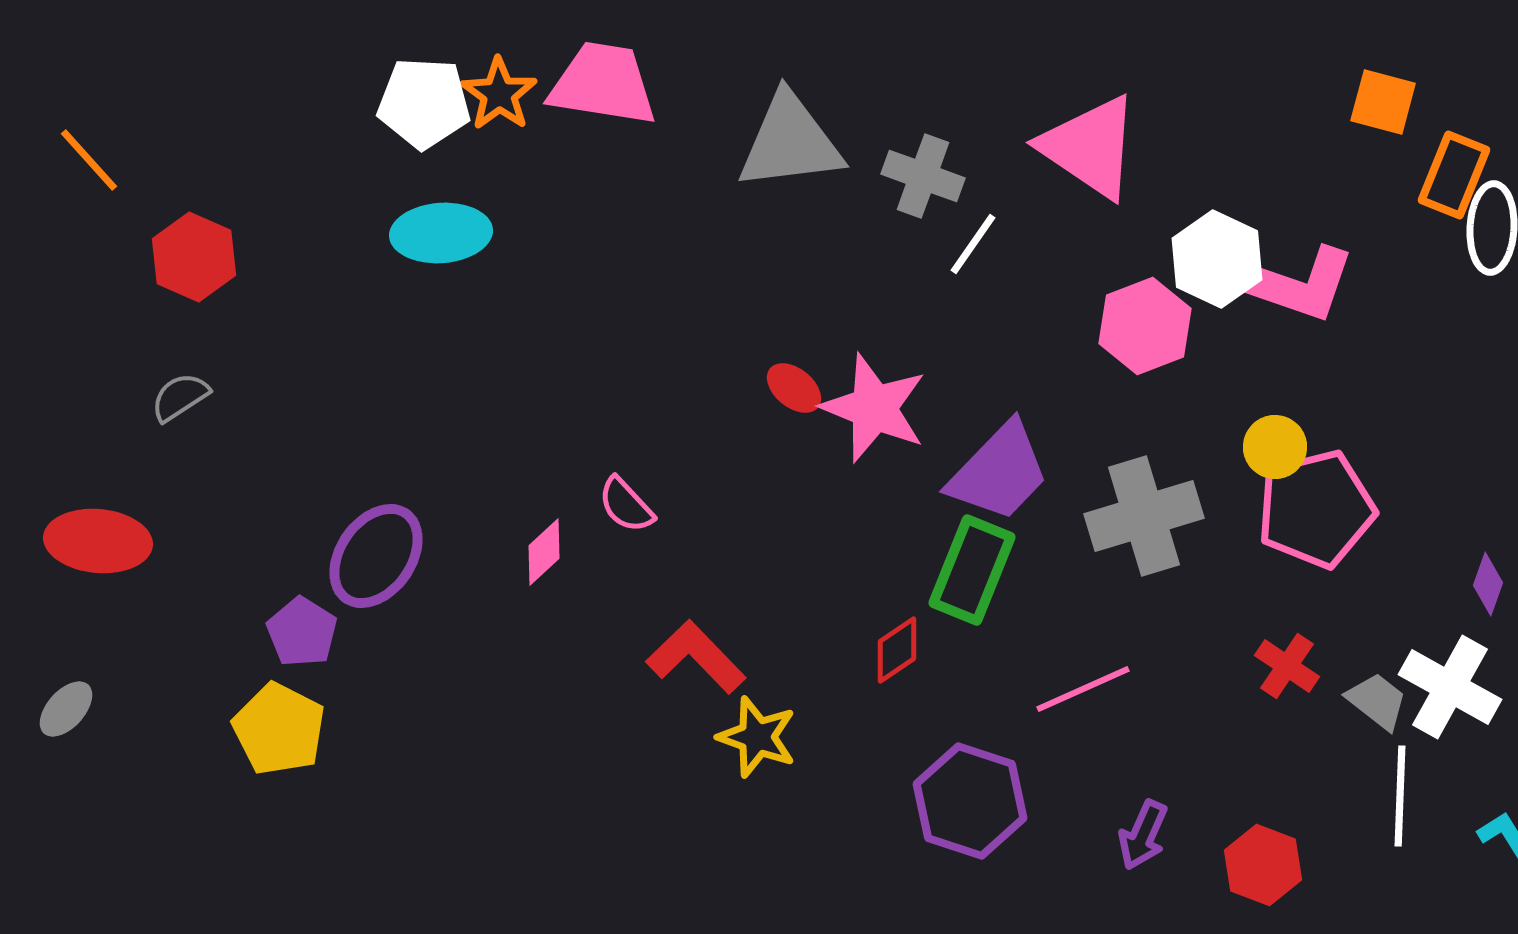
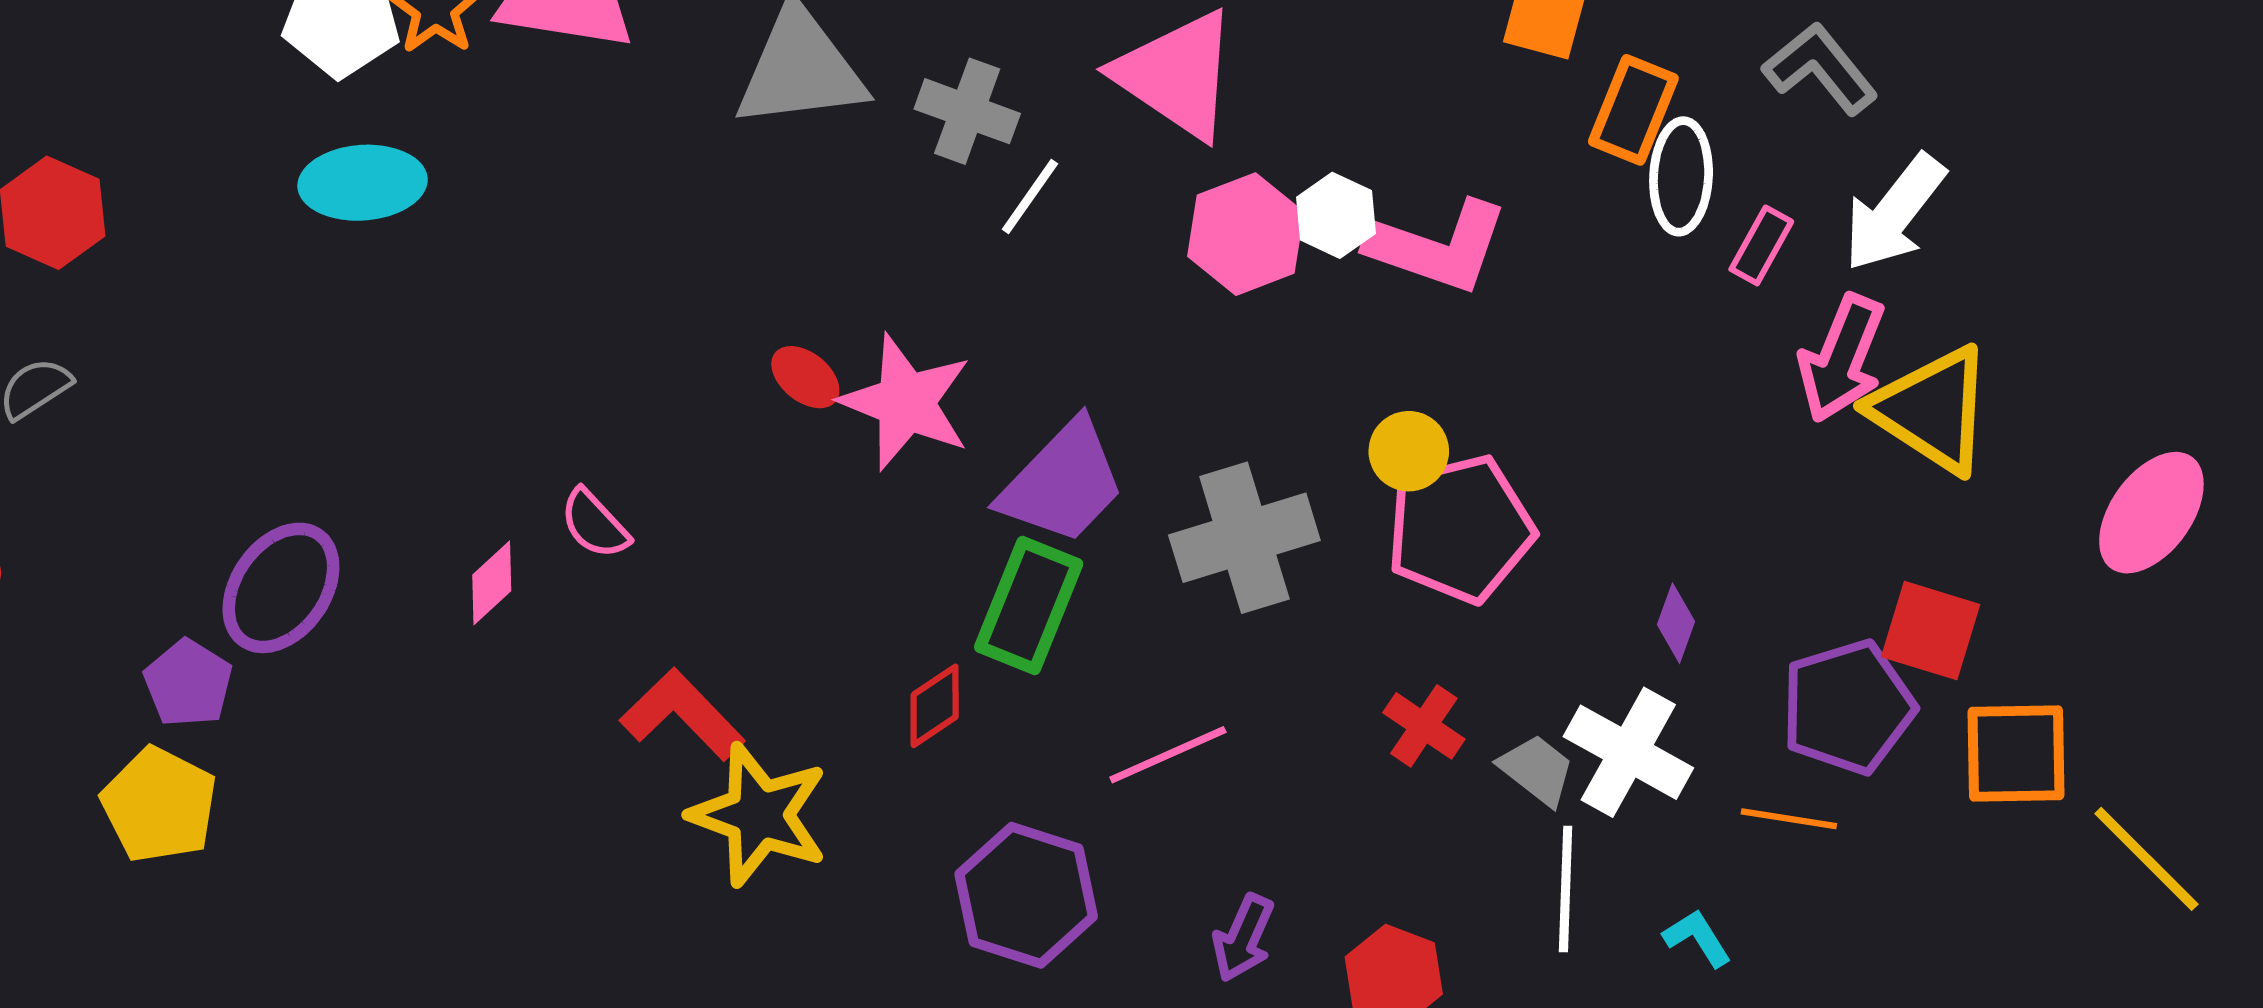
white hexagon: (1217, 259) -> (1336, 215), size x0.7
pink hexagon: (1145, 326) -> (1246, 234), moved
yellow star: (757, 737) -> (759, 815), size x1.4

